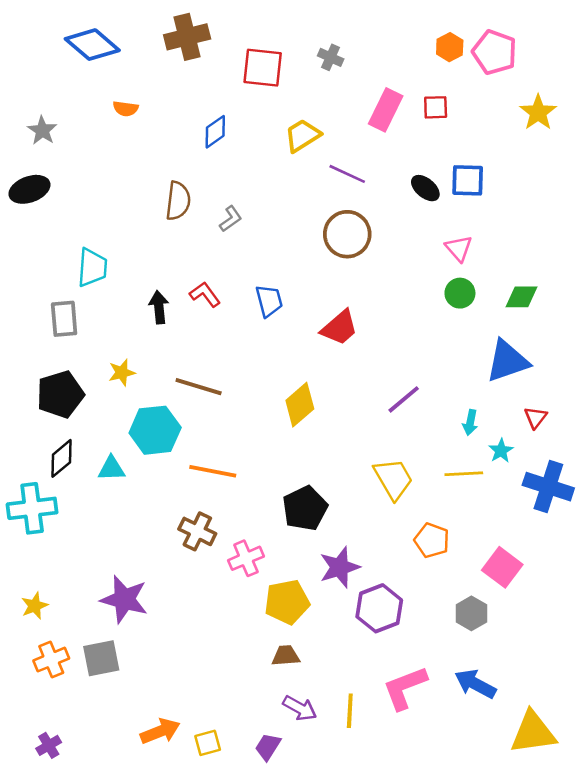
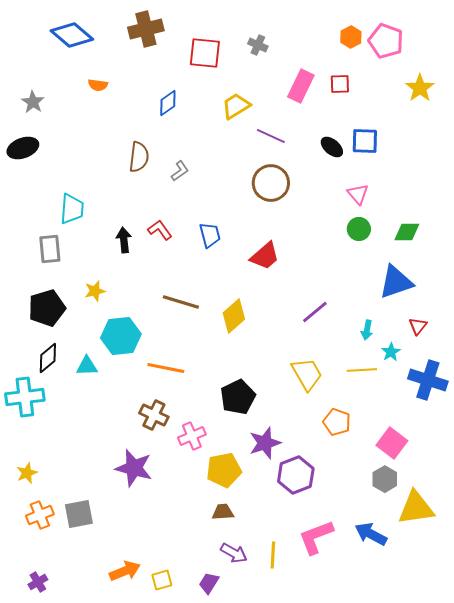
brown line: (199, 387) -> (181, 302), moved
purple star: (124, 599) -> (134, 468), moved
gray hexagon: (471, 613) -> (385, 479), moved
yellow triangle: (533, 733) -> (416, 508), moved

